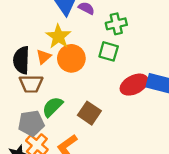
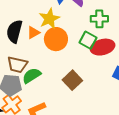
brown trapezoid: (31, 84) -> (17, 65), moved
red ellipse: (134, 85) -> (103, 47), moved
brown square: (89, 113) -> (72, 80), moved

